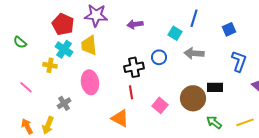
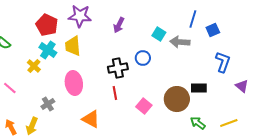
blue line: (194, 18) -> (193, 19), moved
purple arrow: (135, 24) -> (119, 25), turned -56
gray arrow: (194, 53) -> (180, 42), moved
yellow cross: (50, 65) -> (34, 66), turned 32
orange triangle: (120, 118) -> (91, 119), moved

